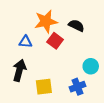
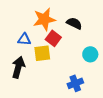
cyan circle: (91, 66) -> (90, 54), moved
yellow square: (44, 87) -> (42, 53), moved

